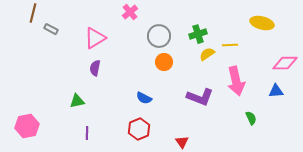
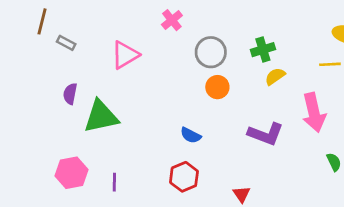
yellow line: (230, 45) -> (330, 64), moved
purple semicircle: (95, 68) -> (70, 94), moved
green triangle: (77, 101) -> (101, 117), moved, size x1.8
pink hexagon: (27, 126) -> (71, 173), moved

